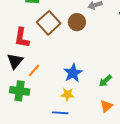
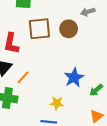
brown square: (49, 23) -> (39, 29), turned 35
blue star: (73, 73) -> (74, 78), moved

